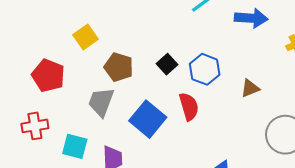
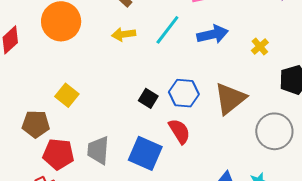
brown pentagon: (119, 67) -> (36, 124), moved
red pentagon: (48, 76) -> (58, 154), moved
brown triangle: (250, 88) -> (230, 98), size x1.8

